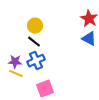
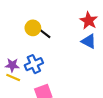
black line: (34, 42) -> (44, 33), moved

